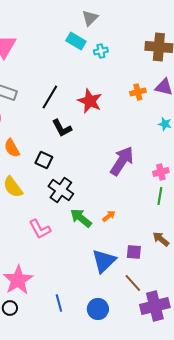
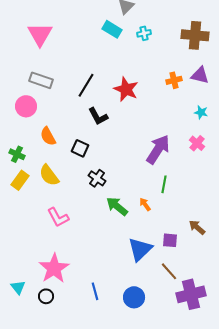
cyan cross: (101, 51) -> (144, 33), moved
pink cross: (161, 172) -> (197, 143), moved, turned -35
black cross: (61, 190) -> (97, 178), size x0.7
green line: (160, 196) -> (164, 184), moved
orange arrow: (109, 216) -> (145, 204), turned -88
pink L-shape: (40, 229) -> (58, 217), moved

